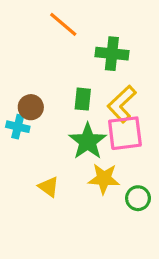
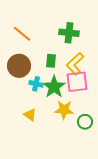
orange line: (63, 24) -> (22, 34), moved
brown circle: (31, 107) -> (19, 66), size x1.5
cyan cross: (18, 127) -> (36, 84), moved

